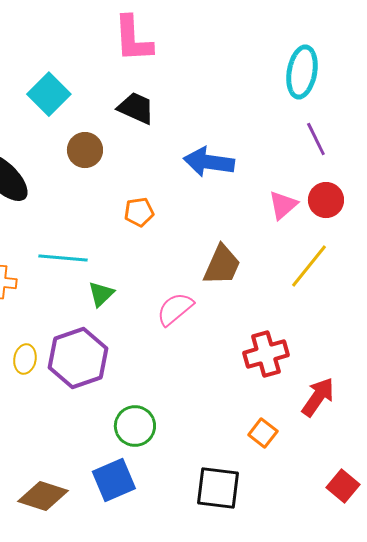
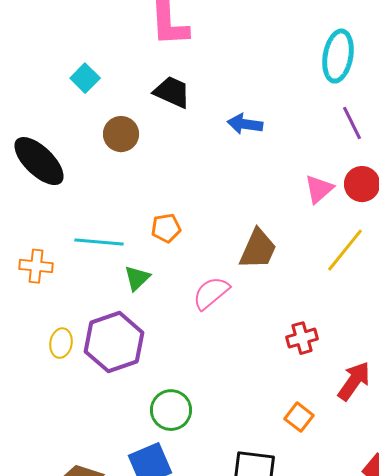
cyan square: (49, 94) -> (85, 78), size x0.7
blue arrow: (209, 162) -> (245, 124), moved, size x0.7
orange pentagon: (139, 212) -> (166, 228), moved
red cross: (266, 354) -> (302, 338), size x0.7

